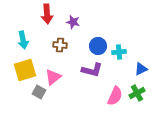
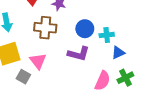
brown cross: (60, 45) -> (45, 28), size x1.5
blue triangle: (141, 69) -> (118, 53), moved
pink triangle: (53, 77) -> (38, 61), turned -30

